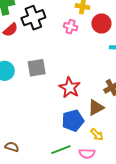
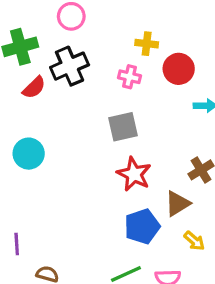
gray square: (37, 68) -> (123, 127), moved
yellow arrow: (97, 135) -> (194, 241), moved

